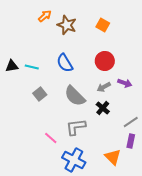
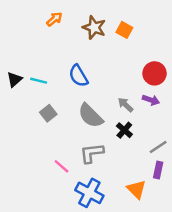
brown star: (67, 25) -> (94, 28), moved
red circle: (105, 61) -> (155, 73), moved
black triangle: (12, 66) -> (14, 79), turned -32
gray arrow: (104, 87) -> (126, 105), turned 72

